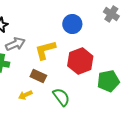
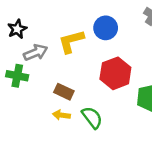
yellow L-shape: (45, 50) -> (71, 41), moved
yellow arrow: (25, 95) -> (61, 115), moved, turned 32

